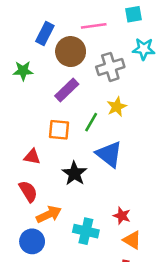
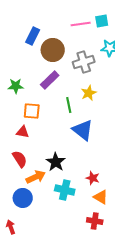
pink line: (94, 26) -> (81, 24), moved
green star: (23, 71) -> (16, 86), moved
green line: (91, 122) -> (69, 105), turned -42
orange square: (59, 130) -> (32, 111), moved
black star: (74, 173) -> (56, 162), moved

